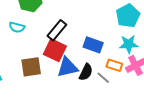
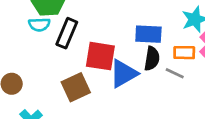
cyan semicircle: (17, 27) -> (39, 25), moved
black rectangle: (57, 30) -> (67, 33), moved
black semicircle: (86, 72) -> (152, 59), moved

